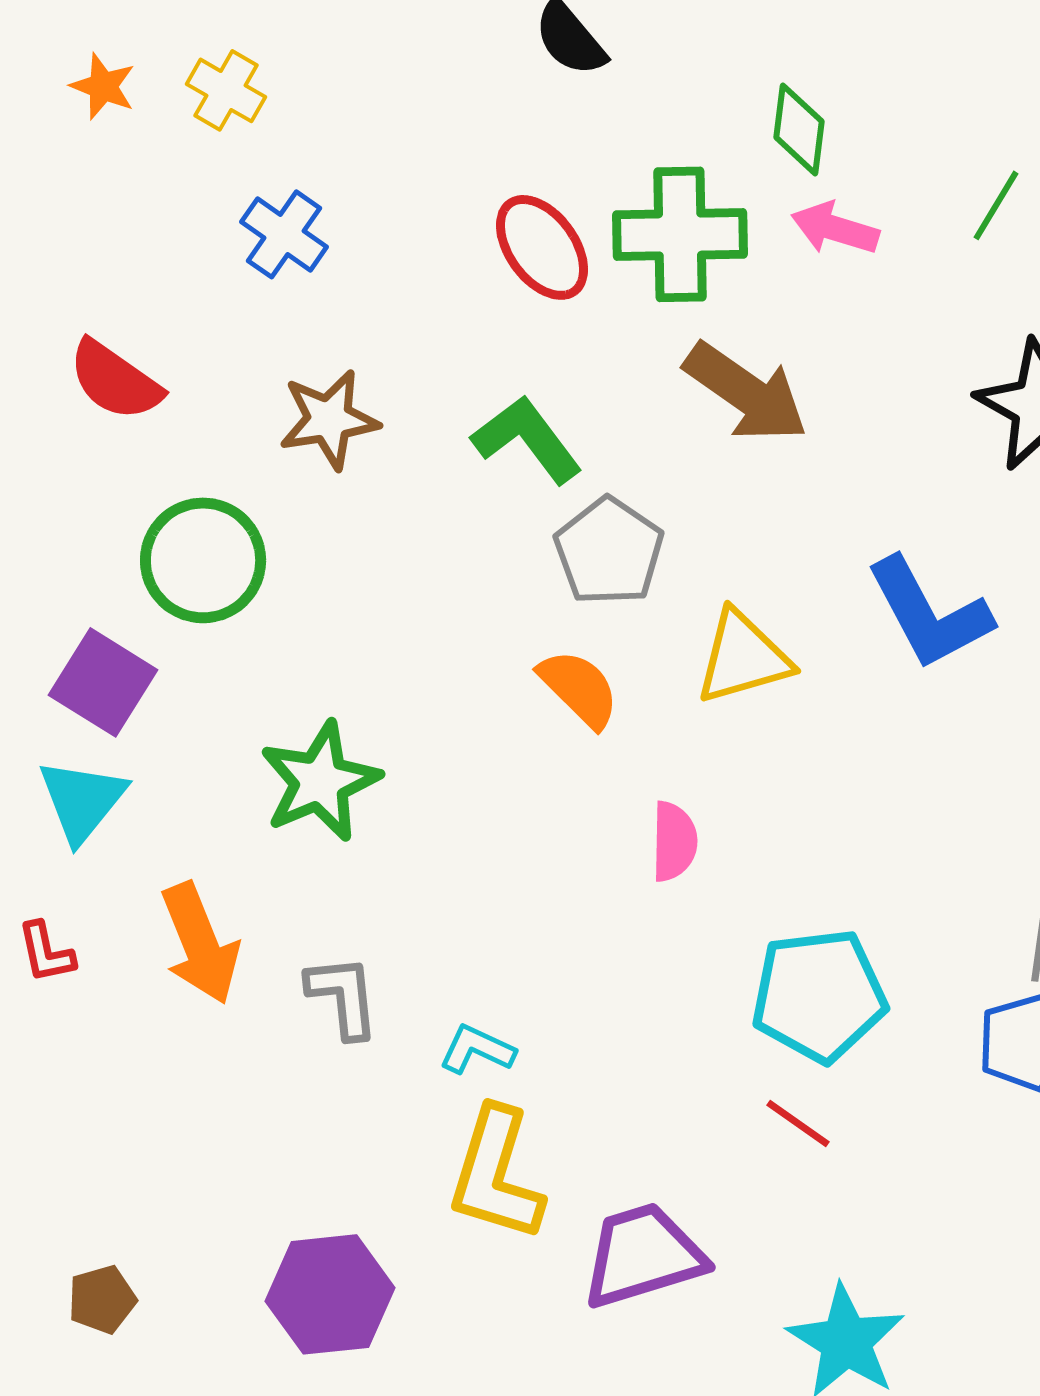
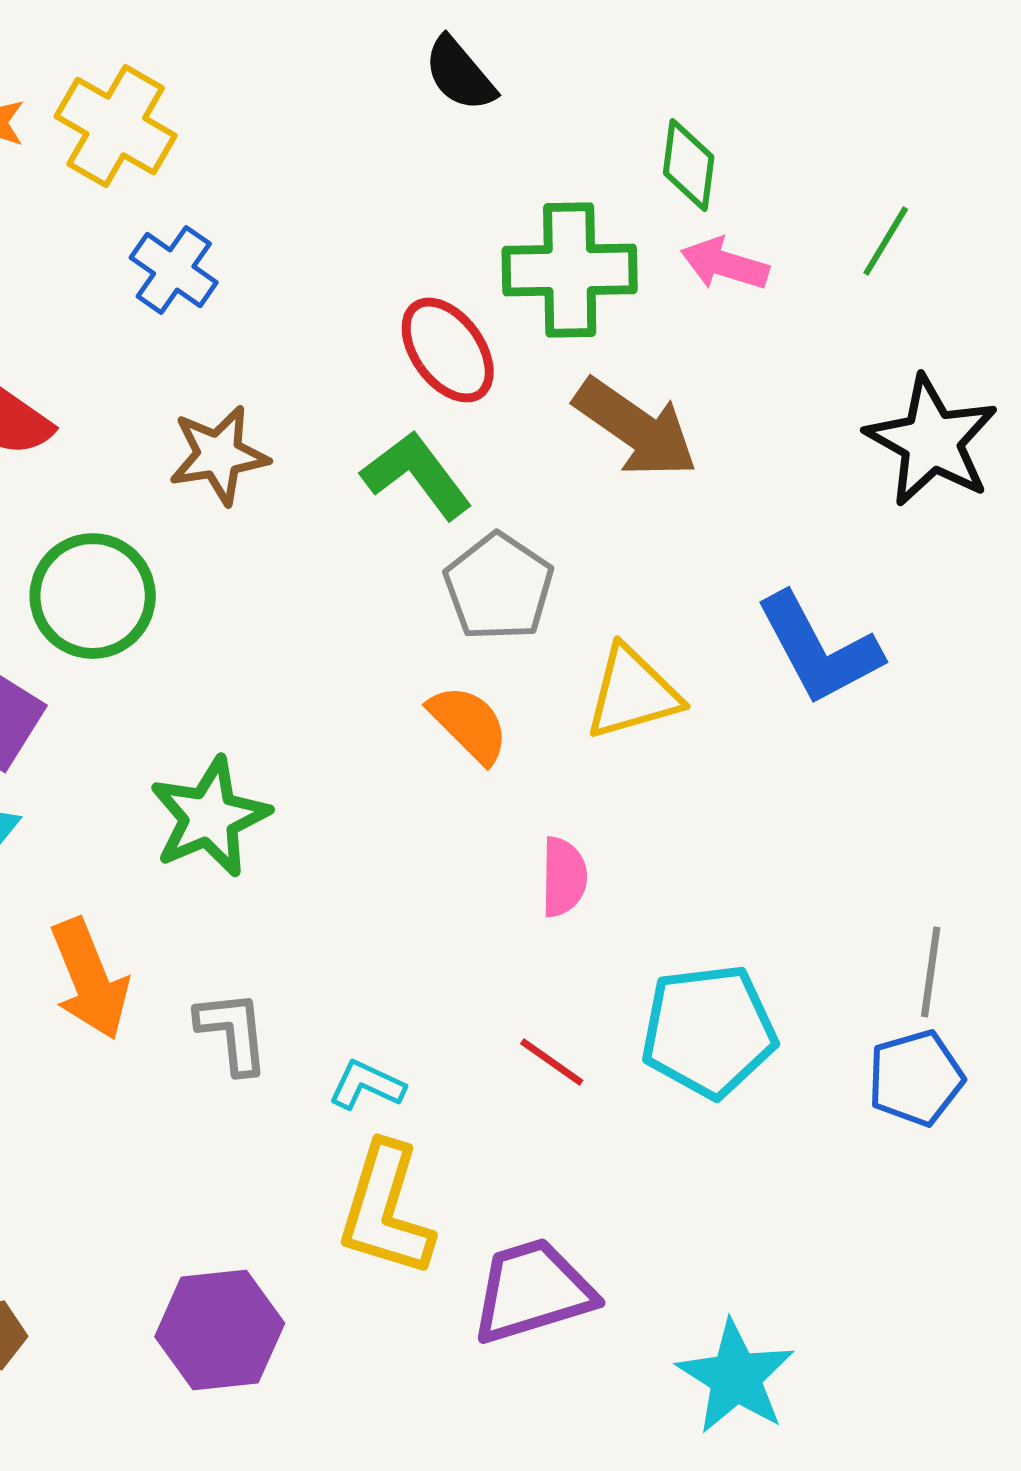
yellow cross: (226, 90) -> (116, 126), size x1.5
red ellipse: (542, 247) -> (448, 350), moved
red line: (798, 1123) -> (552, 1062), moved

